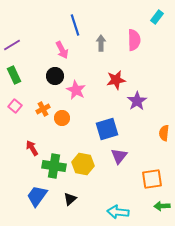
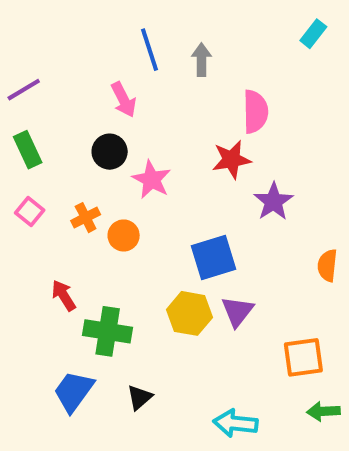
pink semicircle: (134, 40) -> (255, 112), moved
gray arrow: (101, 43) -> (201, 60), moved
yellow hexagon: (83, 164) -> (189, 313), moved

